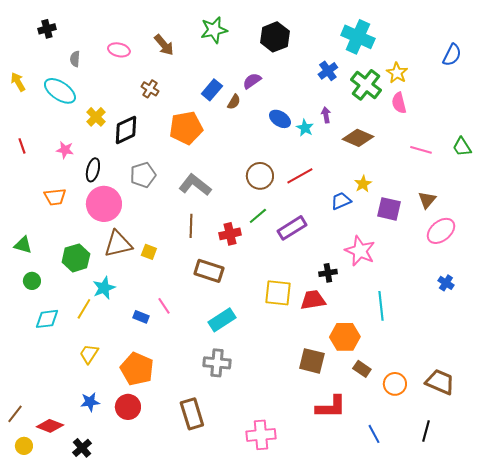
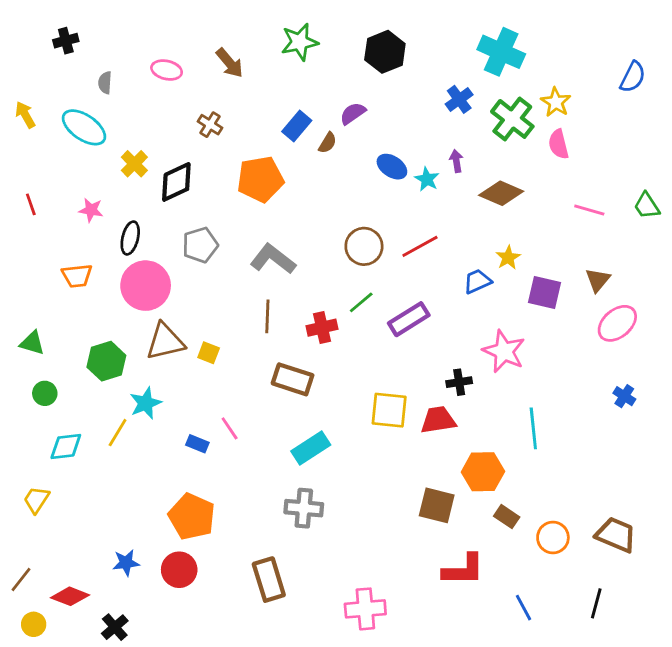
yellow trapezoid: (89, 354) -> (36, 500), moved

